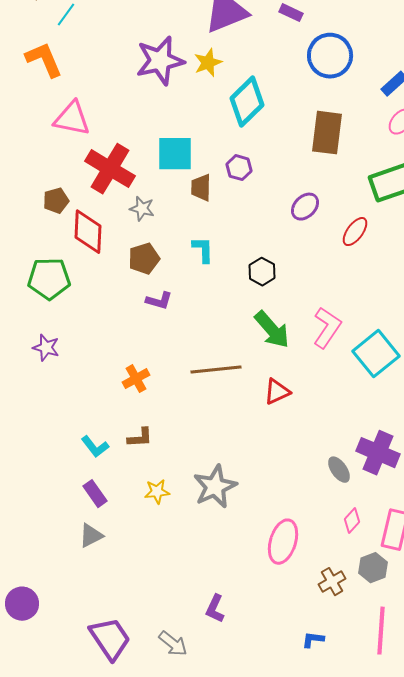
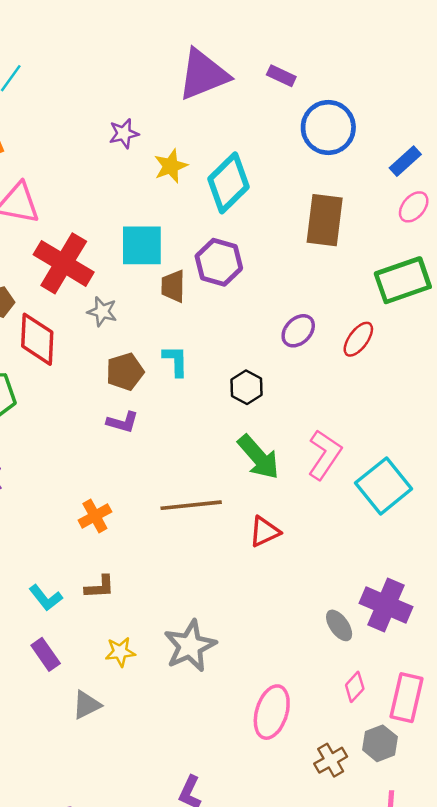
purple star: (160, 61) -> (124, 134), size x0.5
yellow star: (208, 63) -> (171, 166), moved
purple hexagon: (239, 168) -> (219, 262), size x1.5
purple ellipse: (305, 207) -> (298, 331), moved
brown pentagon: (144, 259) -> (125, 372), moved
gray triangle: (91, 536) -> (87, 705), moved

